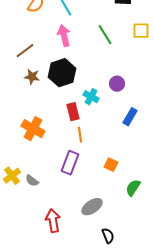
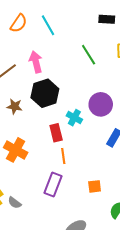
pink arrow: (64, 36) -> (36, 62), moved
brown star: (32, 77) -> (15, 106), moved
purple circle: (117, 84) -> (101, 104), size x1.5
orange square: (111, 165) -> (95, 186), turned -32

